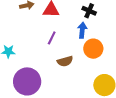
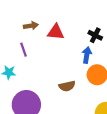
purple line: (52, 38) -> (23, 50), moved, turned -48

